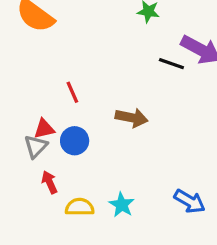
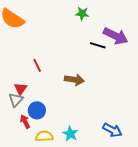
red triangle: (44, 129) -> (21, 89), turned -40
blue circle: (75, 141) -> (37, 110), moved

